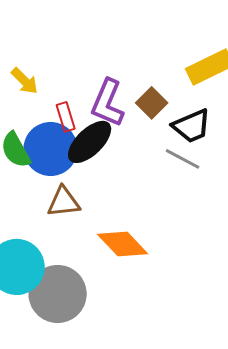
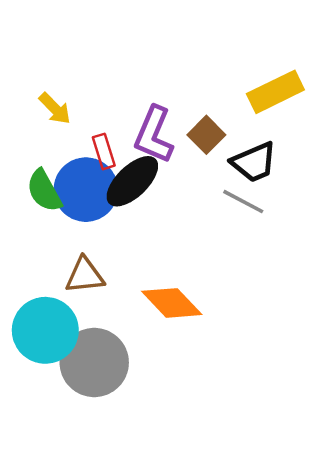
brown triangle: (64, 202) -> (85, 275), moved

